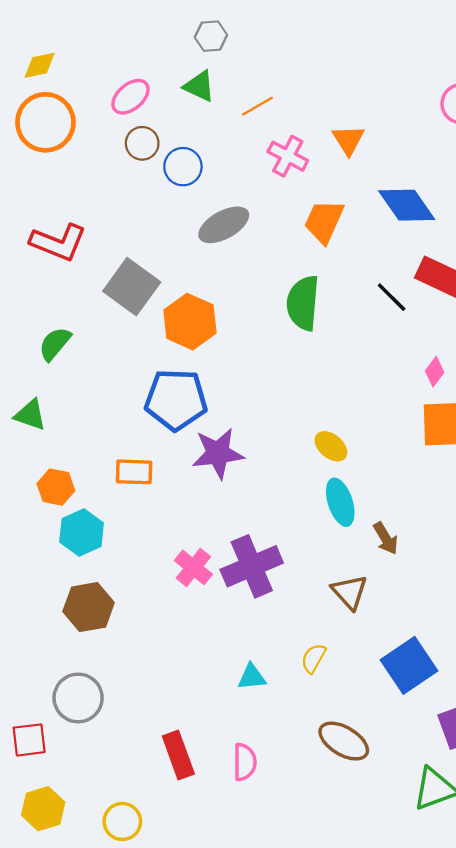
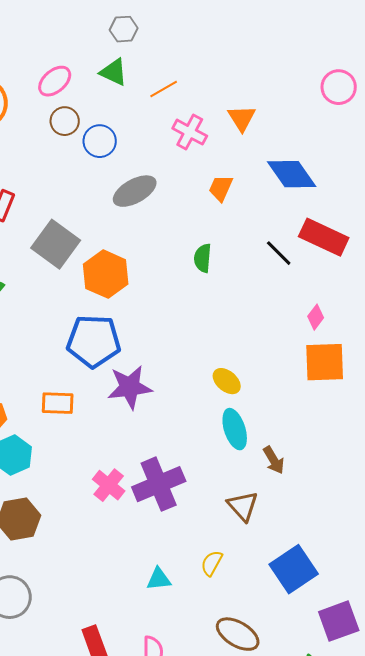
orange trapezoid: (324, 221) -> (221, 188), size x0.7
green semicircle: (303, 303) -> (203, 258), size x0.6

